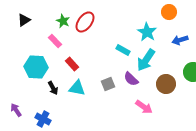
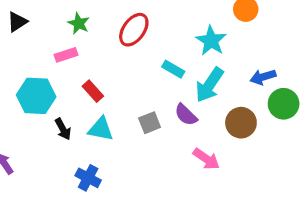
red ellipse: (85, 22) -> (134, 30), moved
blue arrow: (180, 40) -> (263, 77), moved
pink rectangle: (55, 41) -> (66, 55), turned -64
blue cross: (43, 119) -> (88, 178), moved

